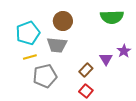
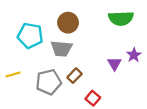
cyan pentagon: (28, 33) -> (30, 36), turned 30
yellow line: (30, 57) -> (13, 74), moved
brown rectangle: (86, 70) -> (74, 76), moved

